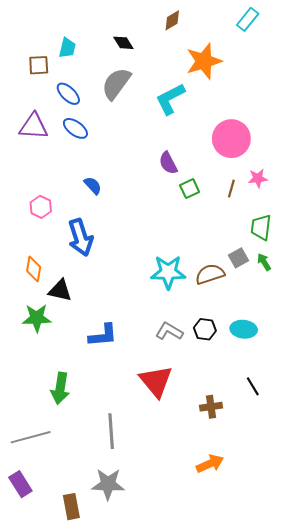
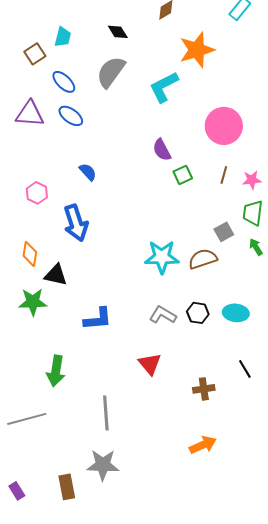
brown square: (39, 65) -> (35, 54), turned -30
pink star: (258, 178) -> (252, 180), moved
gray square: (238, 258) -> (224, 232), moved
red triangle: (156, 381) -> (150, 364), size x0.7
purple rectangle: (20, 484) -> (17, 491), moved, size x0.7

